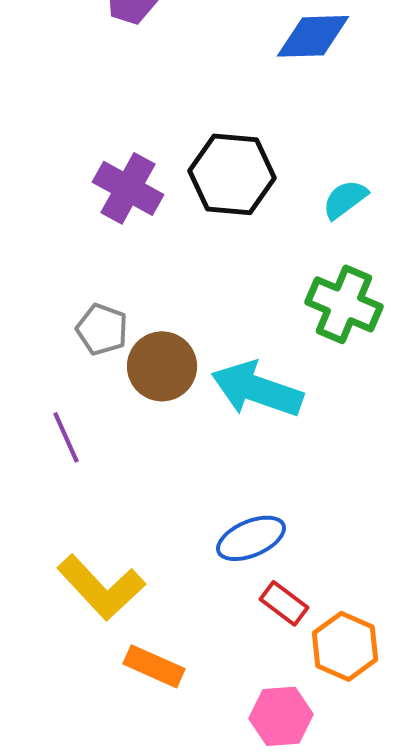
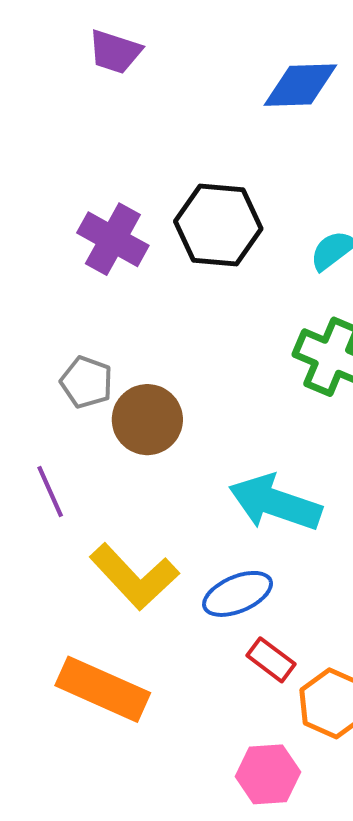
cyan arrow: (257, 389) -> (275, 503), moved
yellow L-shape: (101, 587) -> (134, 577), moved
orange rectangle: (154, 666) -> (103, 689), moved, size x1.5

